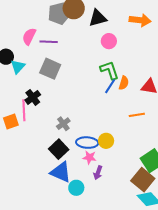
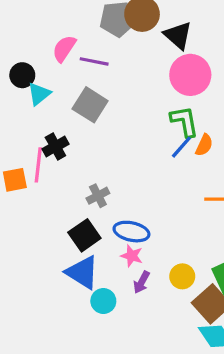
black triangle: (98, 18) -> (178, 35), turned 48
pink circle: (109, 41) -> (190, 75), size x1.6
yellow circle: (106, 141) -> (182, 276), moved

